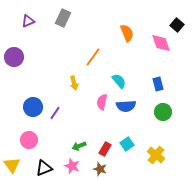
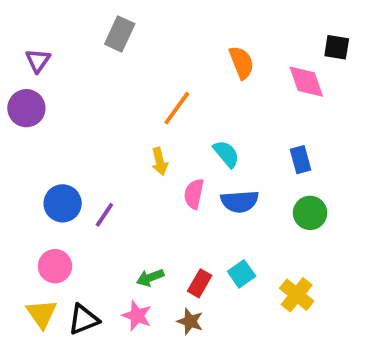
purple triangle: (28, 21) -> (38, 61), moved, turned -32
black square: (177, 25) -> (337, 47), turned -32
yellow arrow: (74, 83) -> (160, 161), moved
yellow triangle: (12, 165) -> (42, 314), moved

